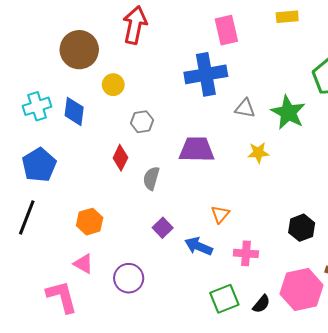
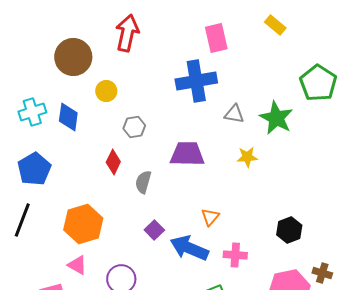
yellow rectangle: (287, 17) -> (275, 25), turned 45
orange hexagon: (90, 222) -> (83, 224), size x1.5
blue arrow: (199, 246) -> (189, 248), size x1.4

